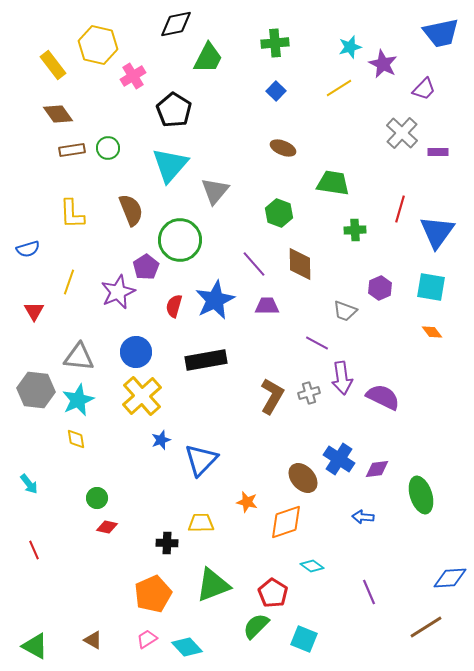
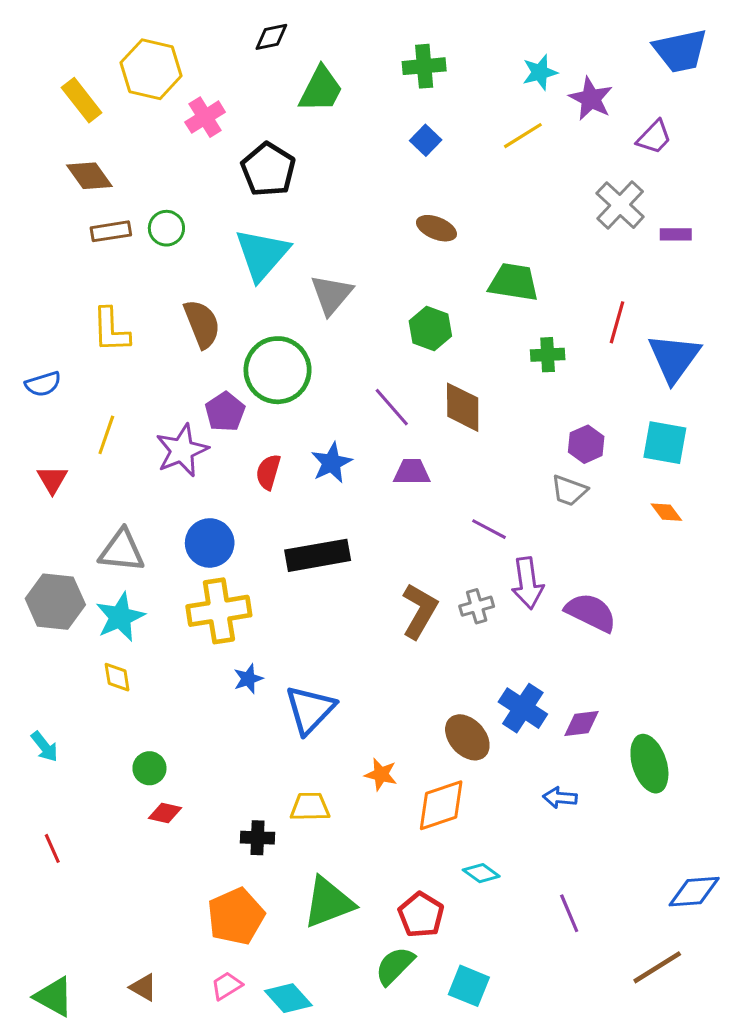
black diamond: (176, 24) -> (271, 37), size x0.7
blue star: (215, 300) -> (332, 463), size x0.7
gray trapezoid: (345, 311) -> (569, 490), moved
yellow cross: (142, 396) -> (219, 611), turned 33

